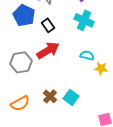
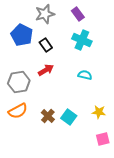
red arrow: (48, 50) -> (46, 70), size x0.7
yellow star: (101, 68) -> (99, 112), moved
orange semicircle: (20, 103) -> (18, 111), moved

